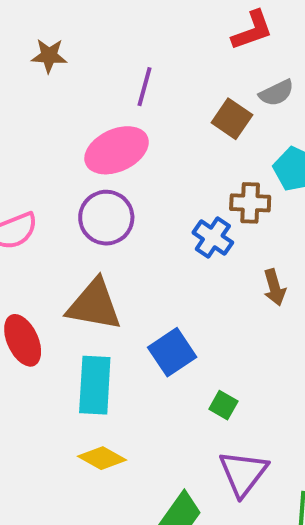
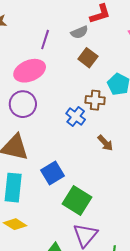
gray semicircle: (276, 93) -> (79, 32), moved
brown arrow: (274, 287) -> (105, 143), turned -30
green square: (223, 405) -> (77, 201), size x2.0

